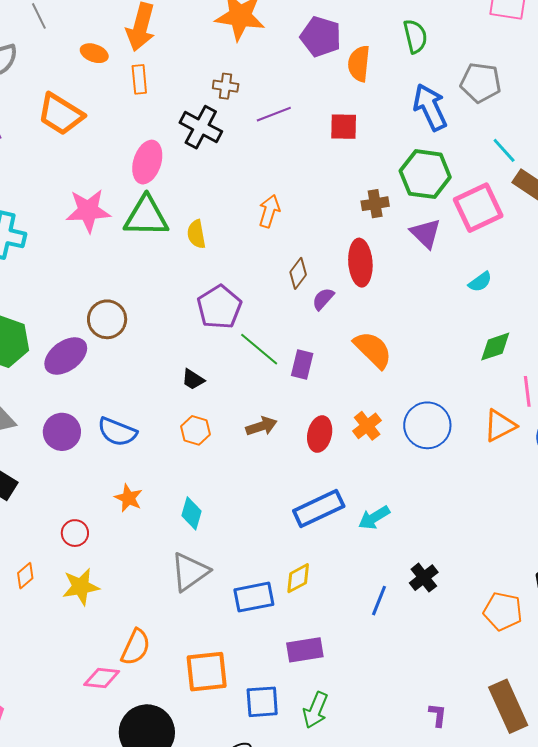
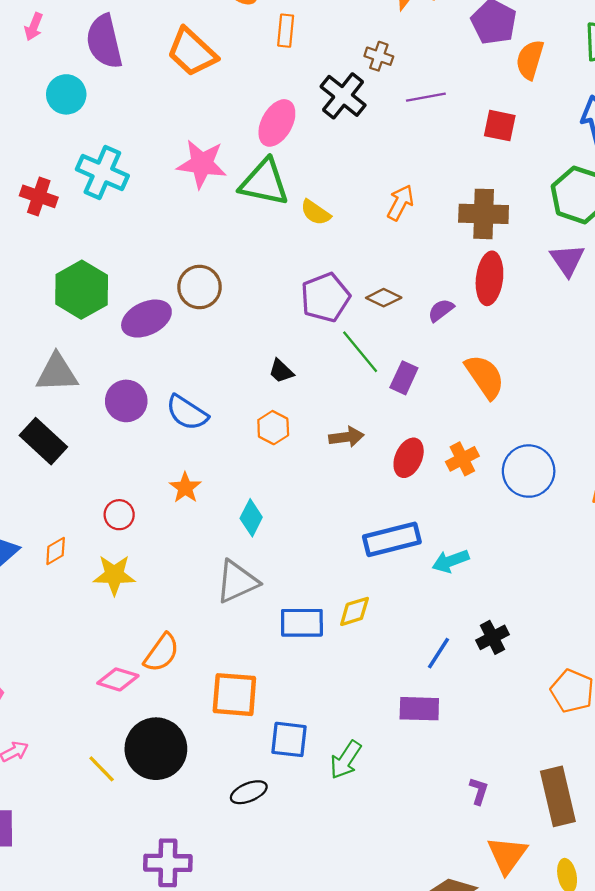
brown cross: (375, 204) -> (484, 214), moved, size x1.6
yellow semicircle: (196, 234) -> (316, 212), turned -56
brown diamond: (298, 273) -> (384, 298), moved, turned 68
purple rectangle: (305, 650) -> (419, 709), moved

